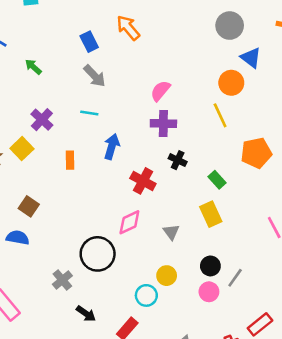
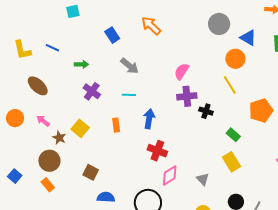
gray circle: (230, 26) -> (219, 24), moved
blue rectangle: (89, 42) -> (112, 35), moved
green arrow: (33, 67) -> (81, 64), turned 144
purple cross: (42, 120) -> (92, 91), moved
orange rectangle: (70, 160) -> (116, 125), moved
black cross: (178, 160) -> (206, 111), moved
red cross: (143, 181) -> (157, 151), moved
blue semicircle: (18, 238) -> (106, 197), moved

